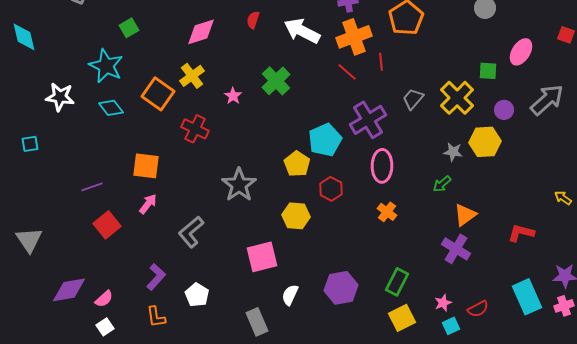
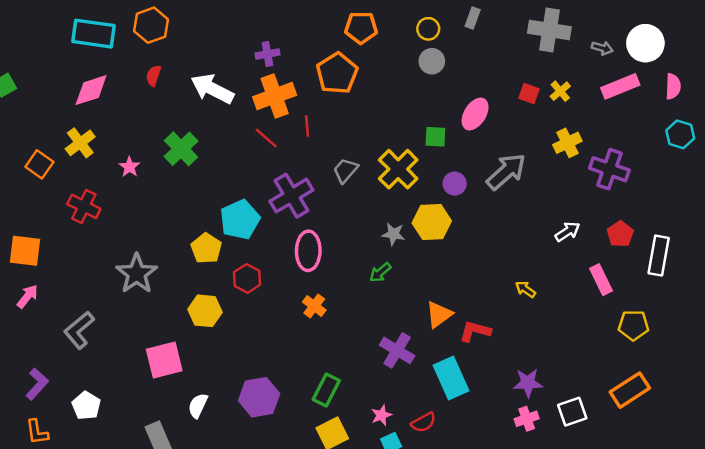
orange square: (158, 94) -> (39, 164), size x0.7
orange triangle: (465, 215) -> (439, 314), moved
cyan rectangle: (527, 297) -> (451, 378), moved

